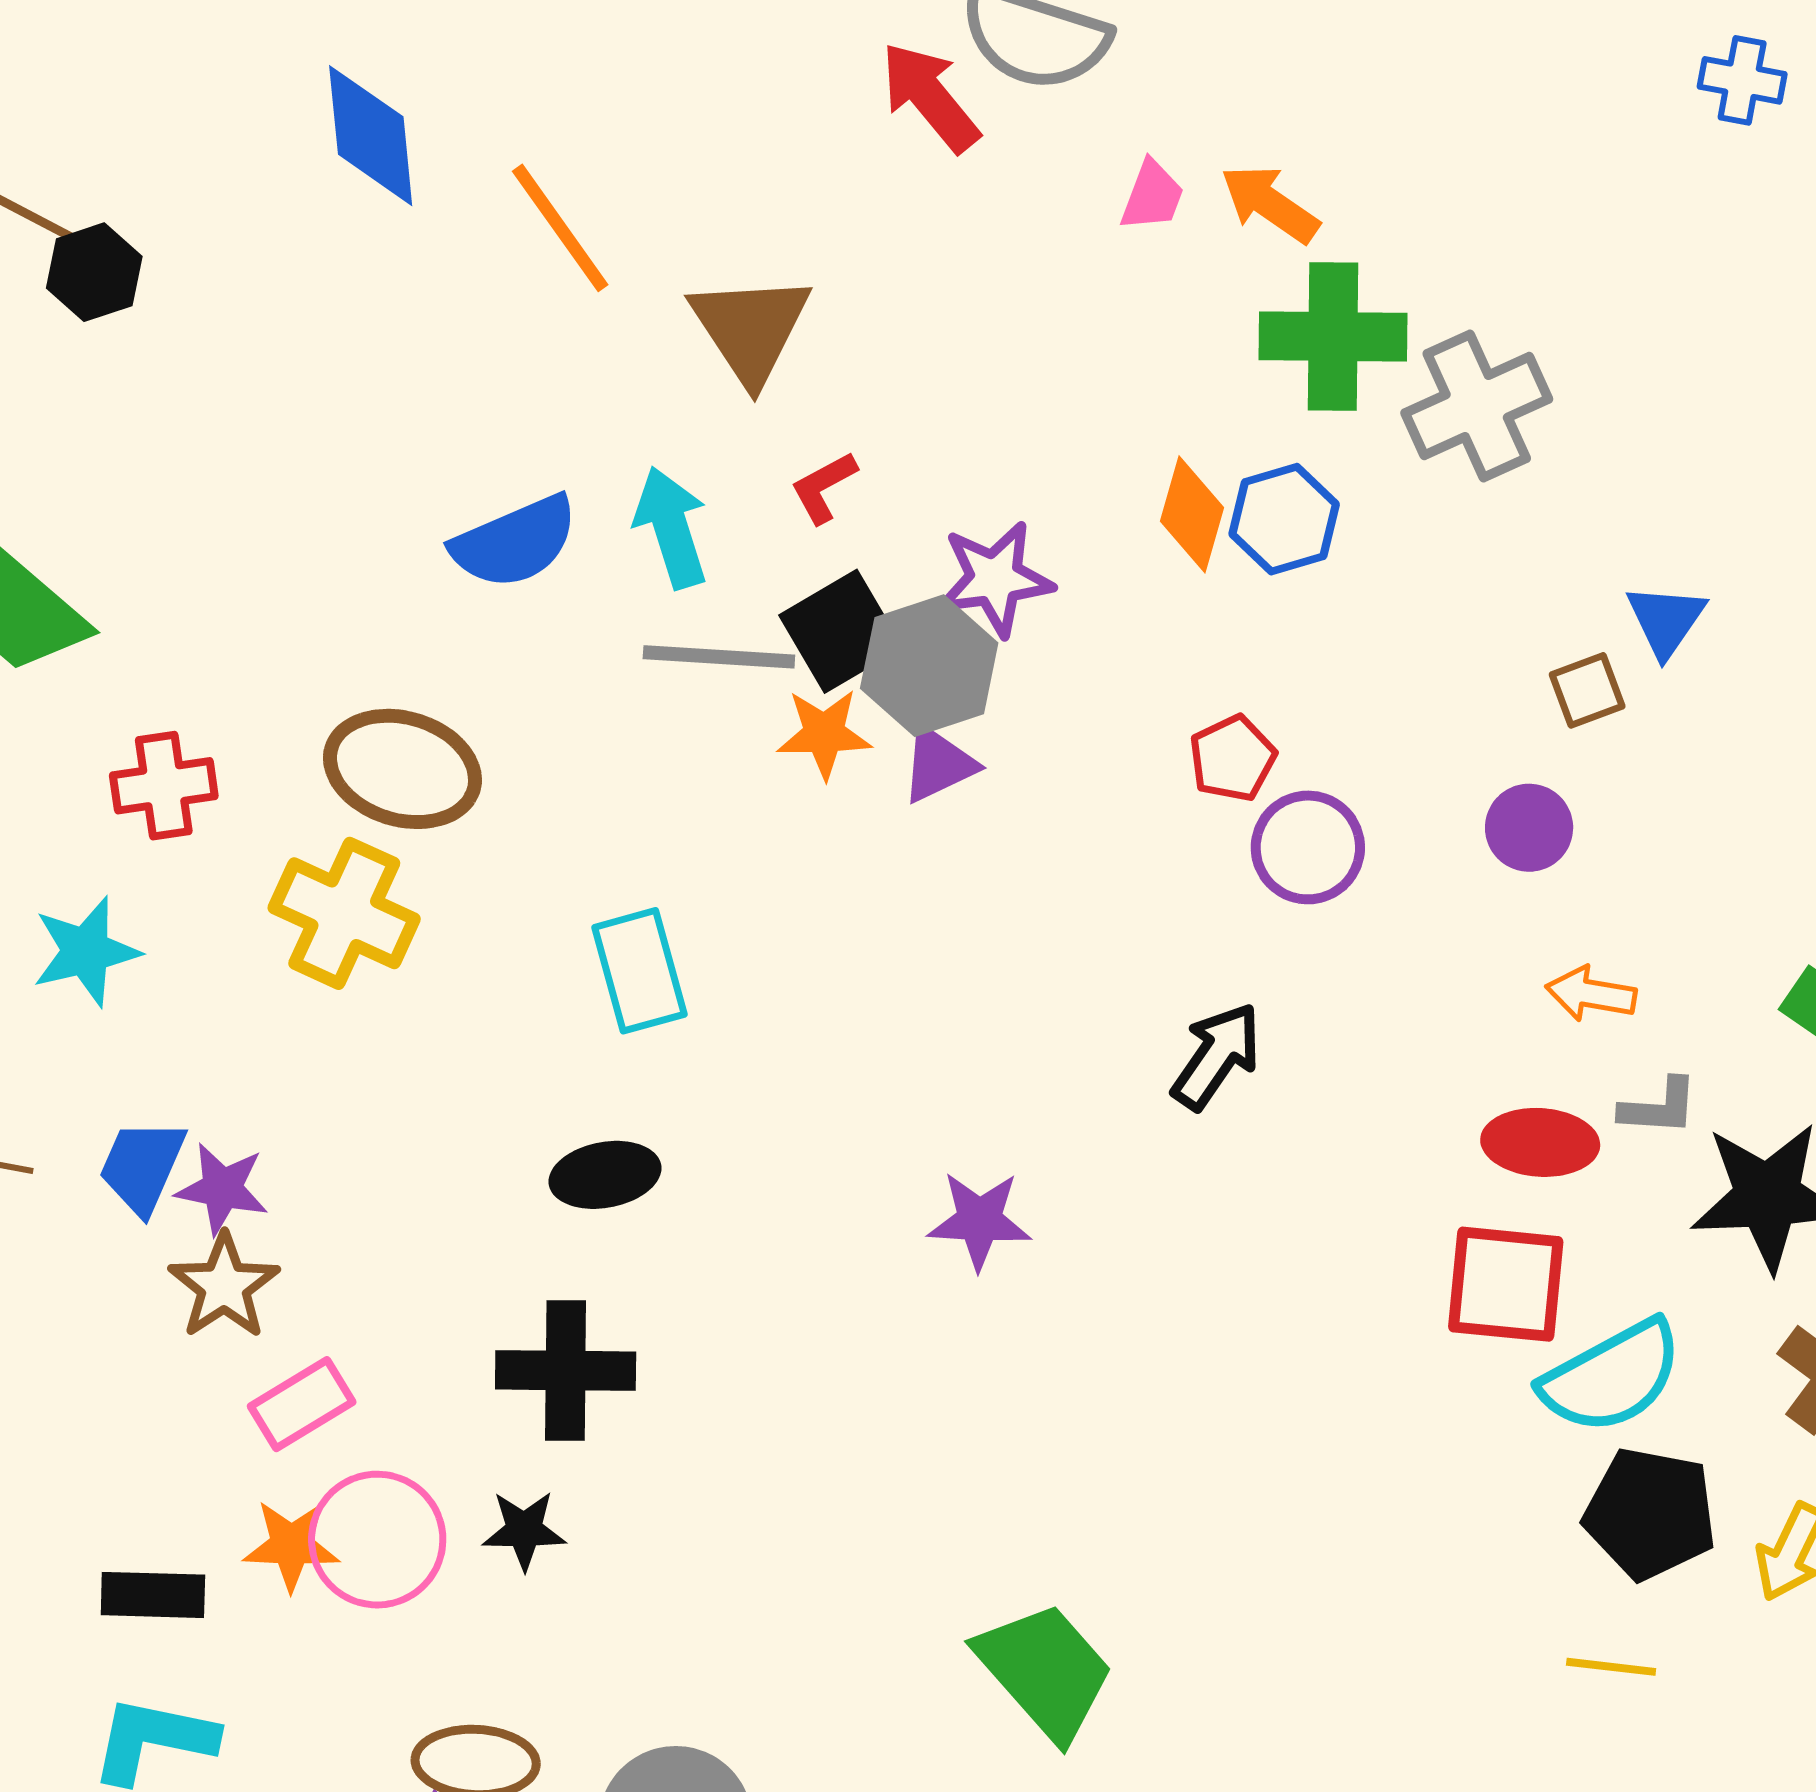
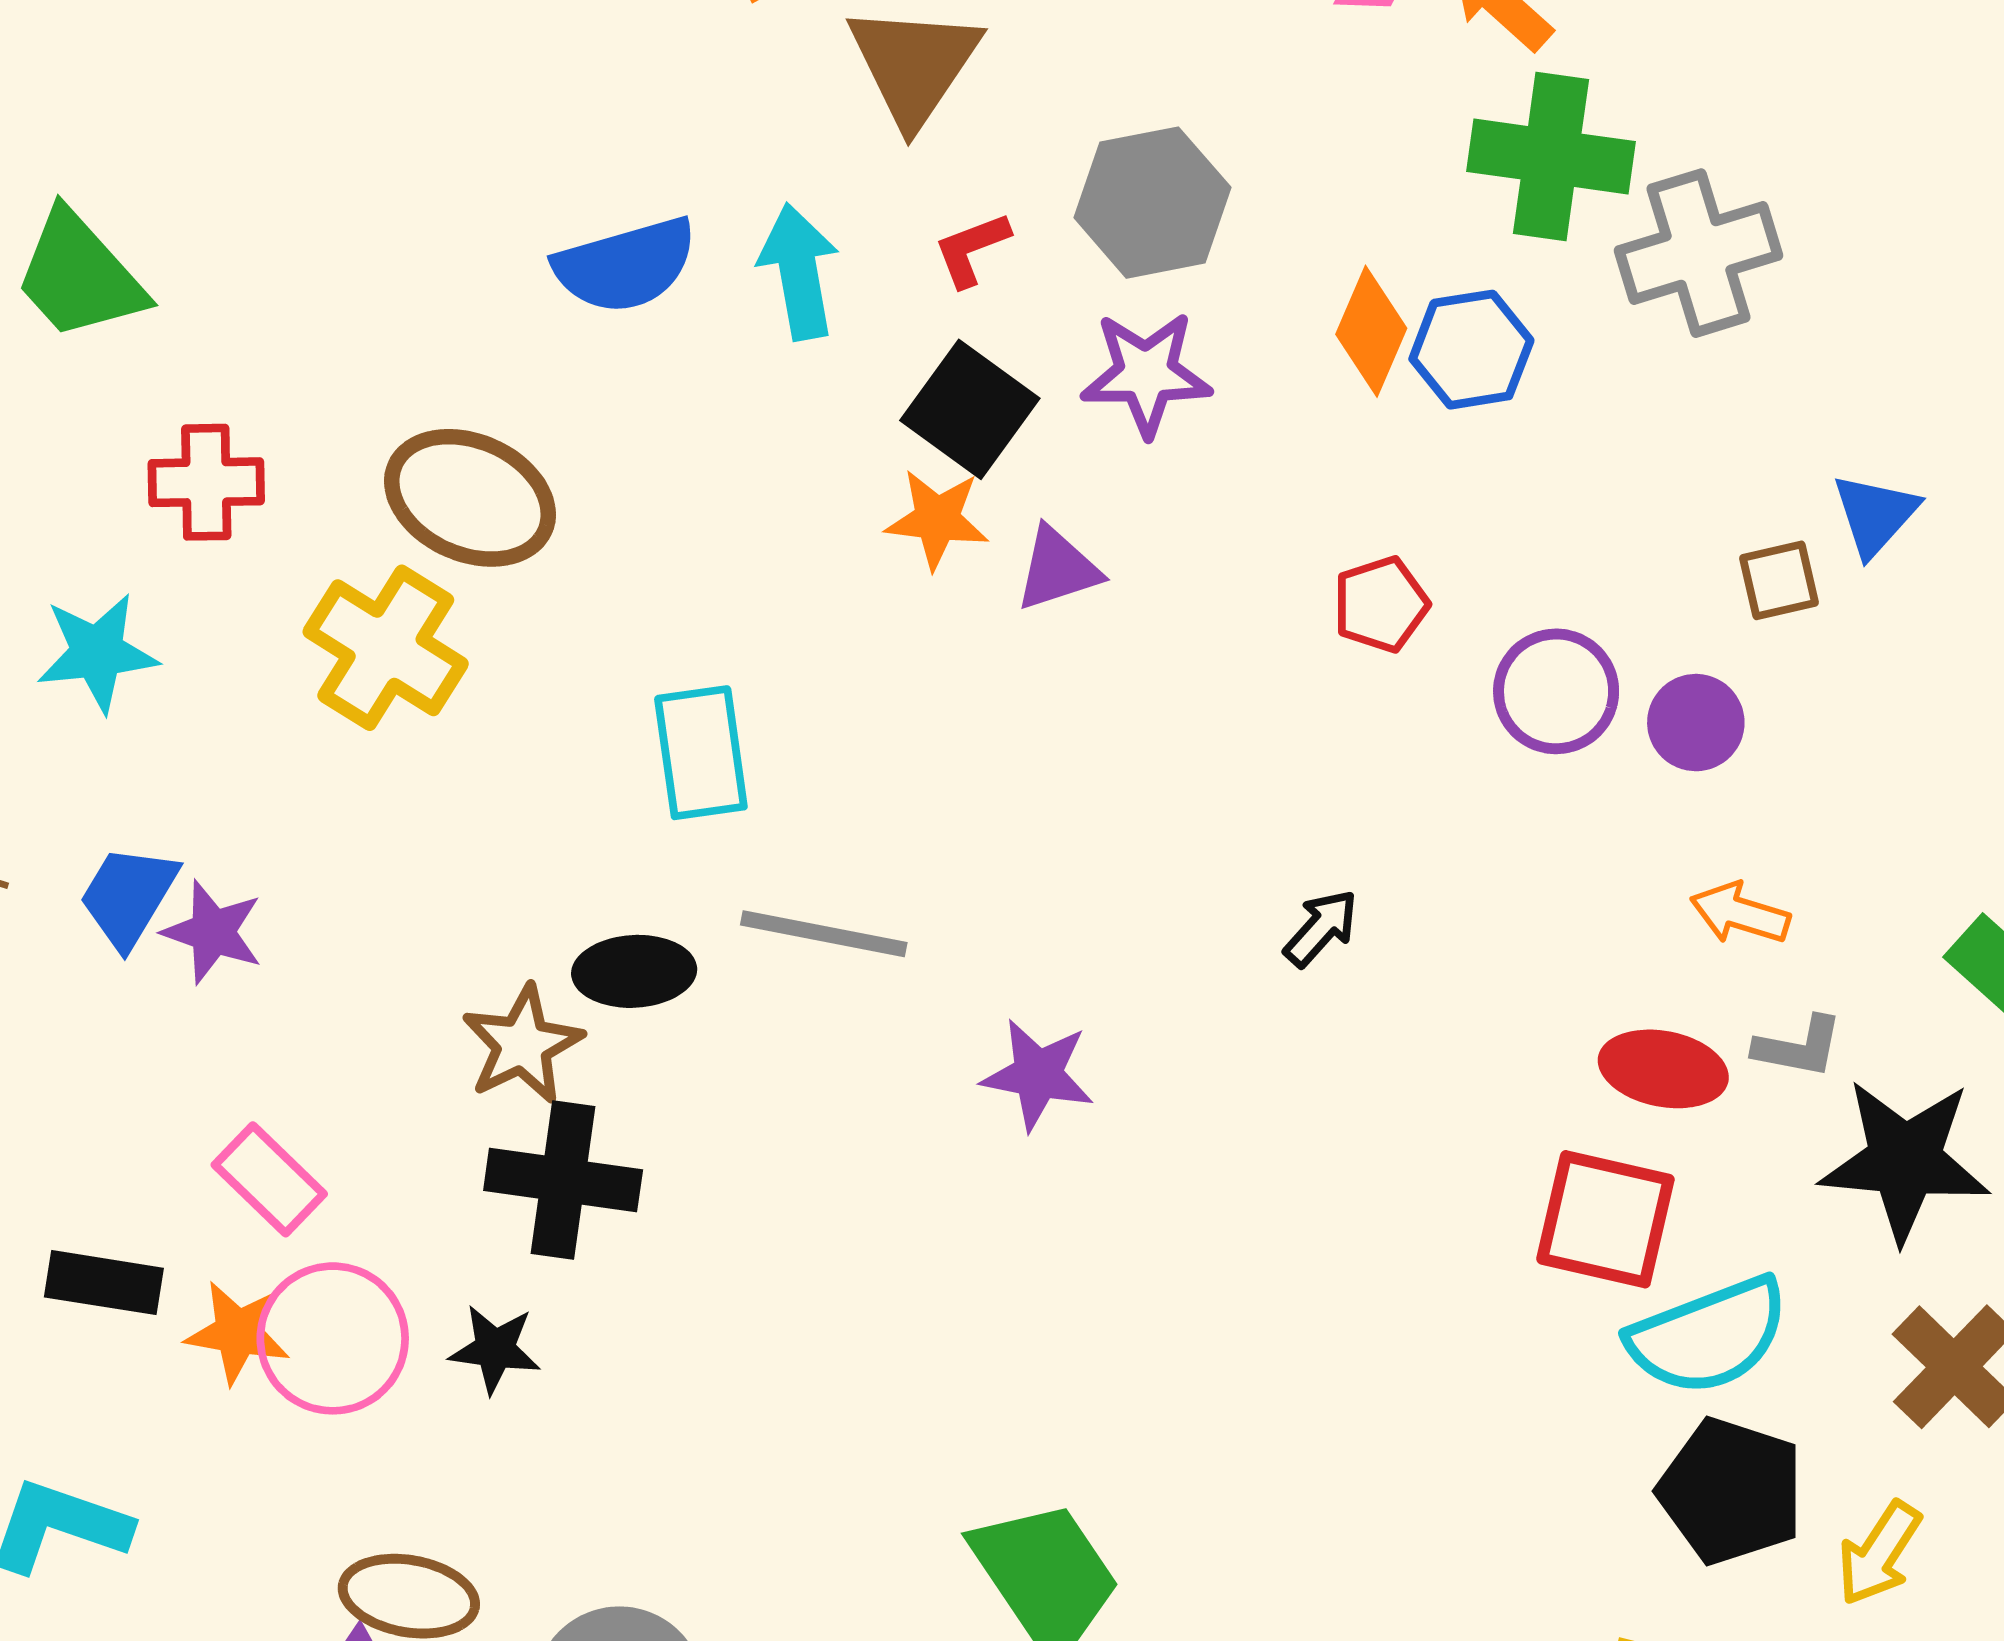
black square: (841, 631) -> (970, 409), turned -31
gray line: (719, 657) -> (824, 934), moved
gray hexagon: (929, 666) -> (1152, 203), moved
purple circle: (1308, 847) -> (1556, 691), moved
black arrow: (1217, 1056) -> (1321, 928), size x0.7
brown star: (224, 1286) -> (522, 1045), moved
pink rectangle: (302, 1404) -> (269, 1179), turned 68
black rectangle: (153, 1595) -> (104, 1283), moved

